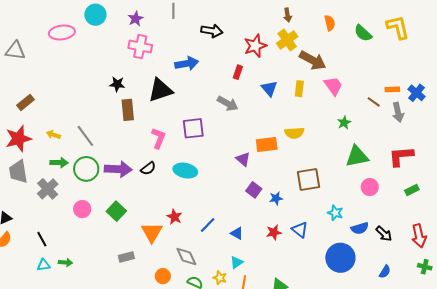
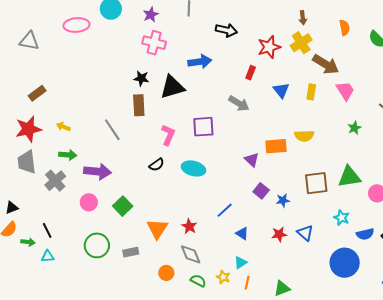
black star: (117, 84) -> (141, 78), moved
gray line: (85, 136) -> (112, 130), moved
green triangle: (357, 156) -> (349, 177), moved
green circle: (86, 169) -> (97, 245), moved
purple arrow: (118, 169) -> (97, 171), moved
red star: (174, 217) -> (189, 226), moved
blue line: (208, 225) -> (225, 210), moved
green arrow: (65, 262) -> (28, 242), moved

